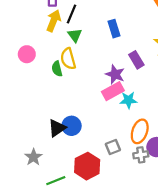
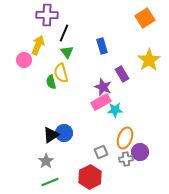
yellow arrow: (54, 21) -> (38, 45), moved
pink circle: (27, 54) -> (24, 60), moved
gray star: (33, 157) -> (46, 161), moved
red hexagon: (87, 166) -> (90, 177), moved

